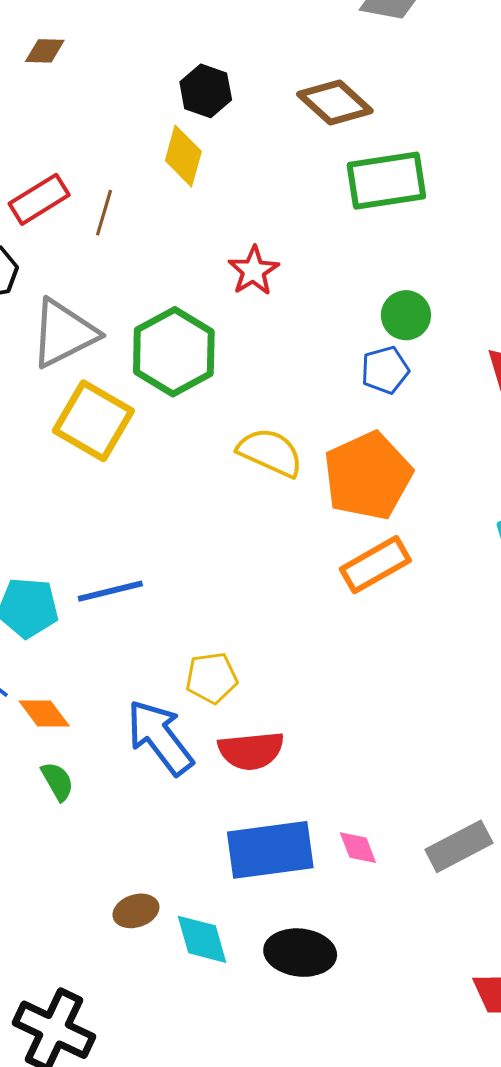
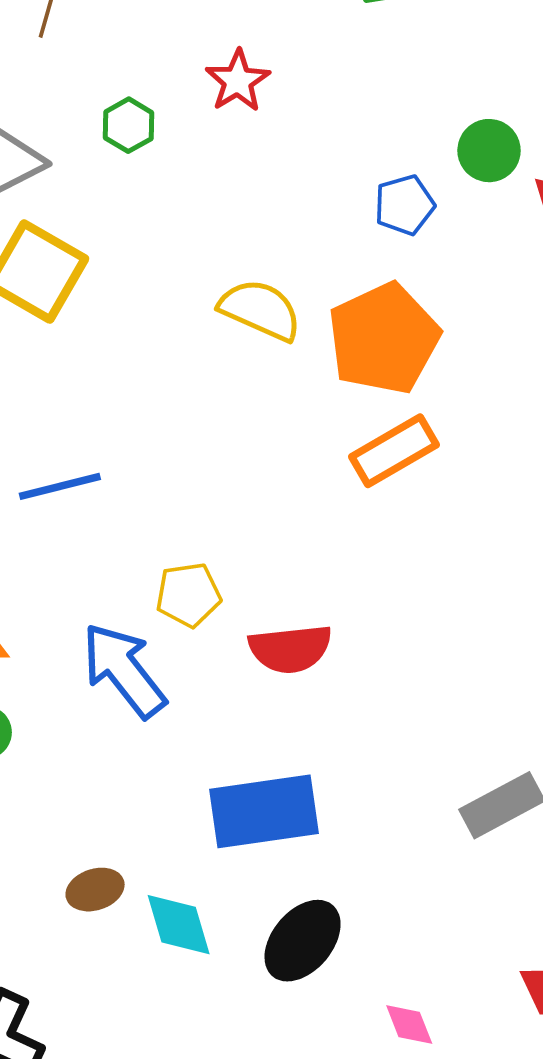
green circle: (406, 315) -> (489, 151), moved
green hexagon: (174, 352) -> (128, 125), moved, size x0.5
red semicircle: (251, 751) -> (290, 649), moved
pink diamond: (358, 848) -> (409, 1024), moved
black ellipse: (300, 953) -> (303, 941), turned -56

